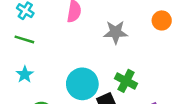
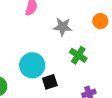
green cross: (126, 81) -> (78, 55), moved

